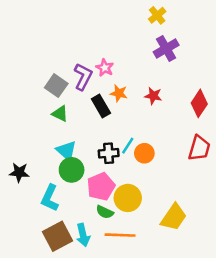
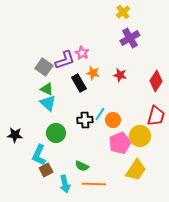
purple L-shape: (83, 77) -> (65, 60), turned 45
cyan triangle: (66, 151) -> (48, 103), moved
pink pentagon: (101, 186) -> (120, 143), moved
yellow circle: (128, 198) -> (140, 136), moved
brown square: (57, 236) -> (46, 170), moved, size x0.6

